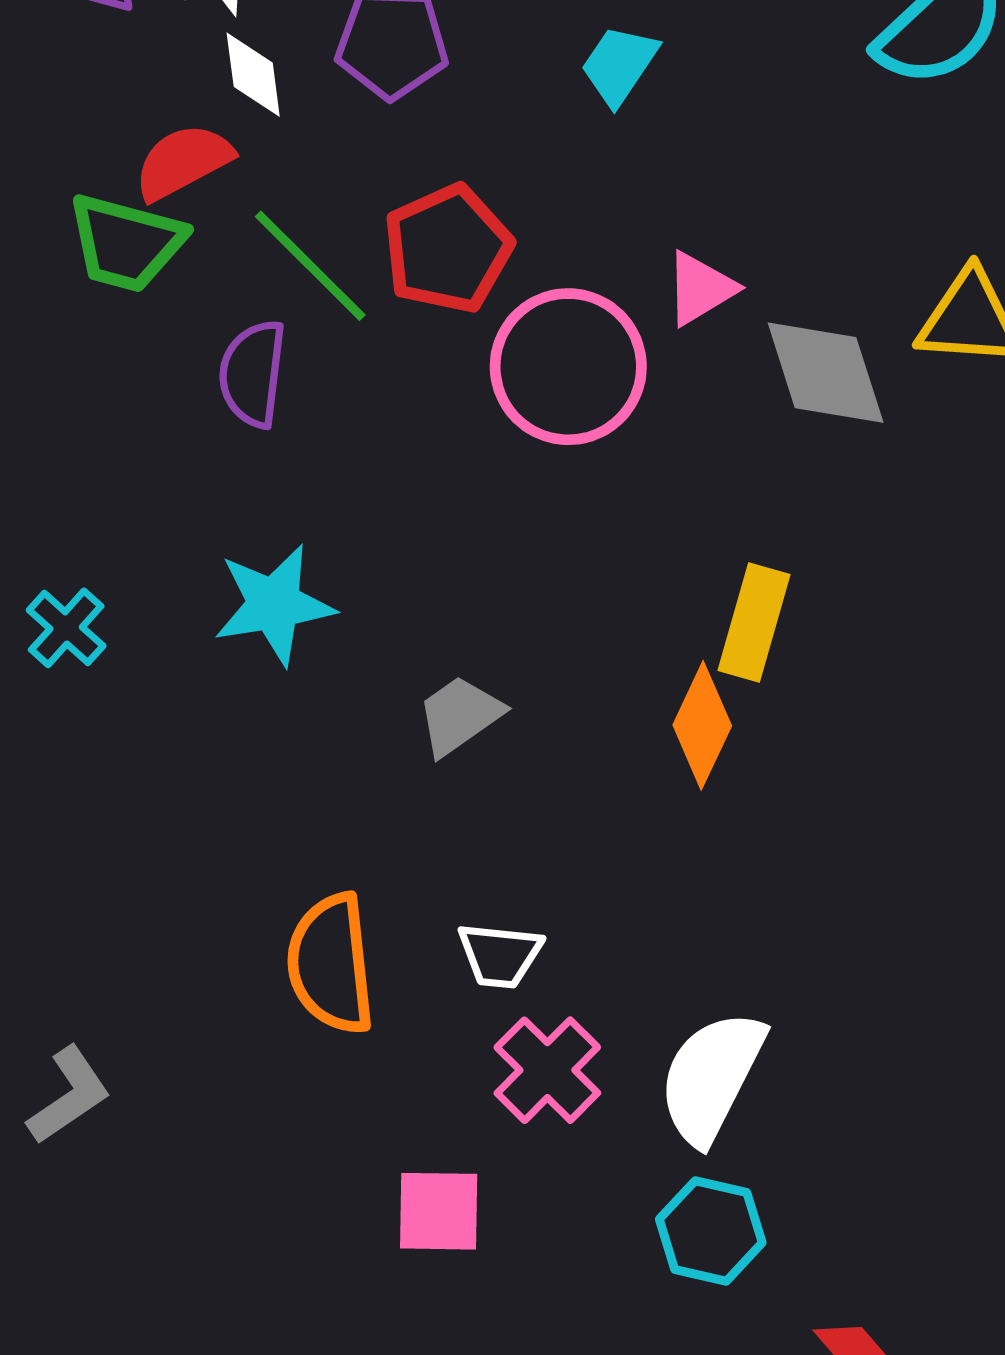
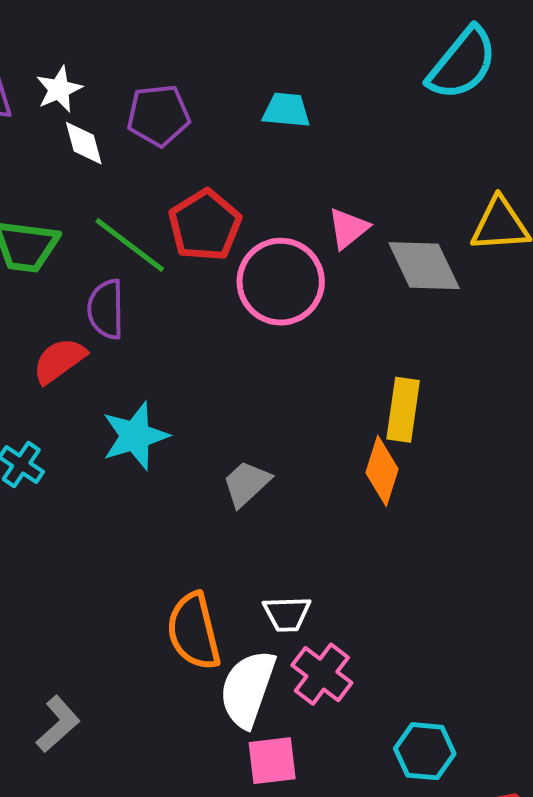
cyan trapezoid: (619, 65) -> (286, 110), turned 69
red semicircle: (183, 162) -> (59, 361), moved
white semicircle: (711, 1077) -> (248, 689), moved

